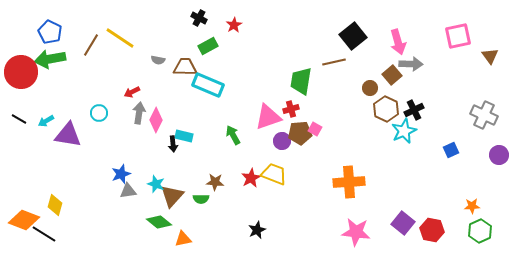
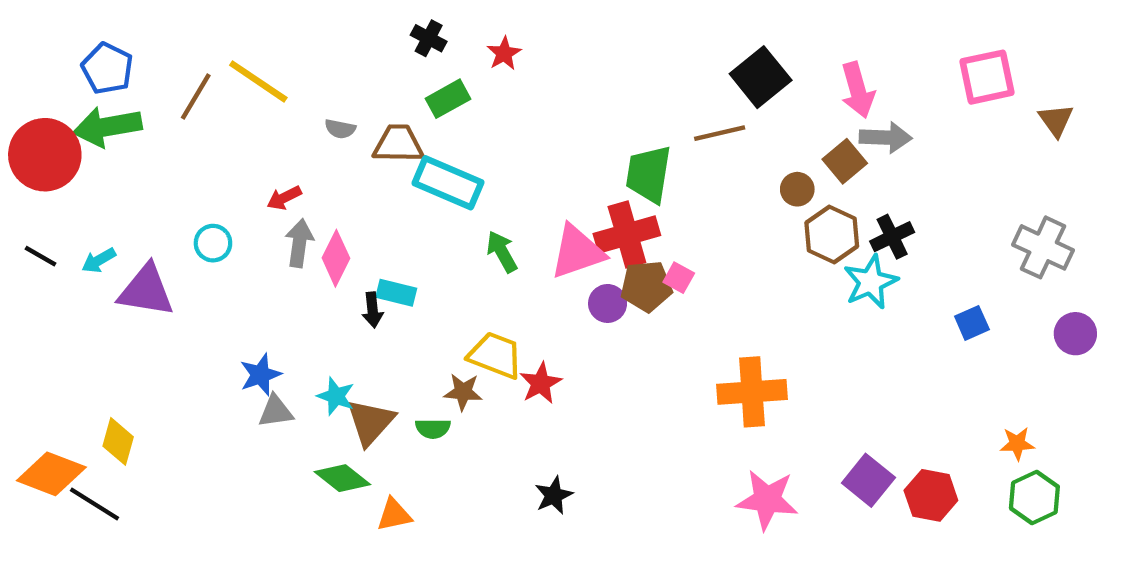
red cross: (291, 109) -> (627, 234), size x1.8
green arrow: (233, 135) -> (502, 252), moved
yellow trapezoid: (274, 174) -> (495, 355), moved

